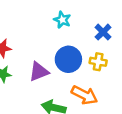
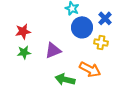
blue circle: (68, 59) -> (82, 27), moved

